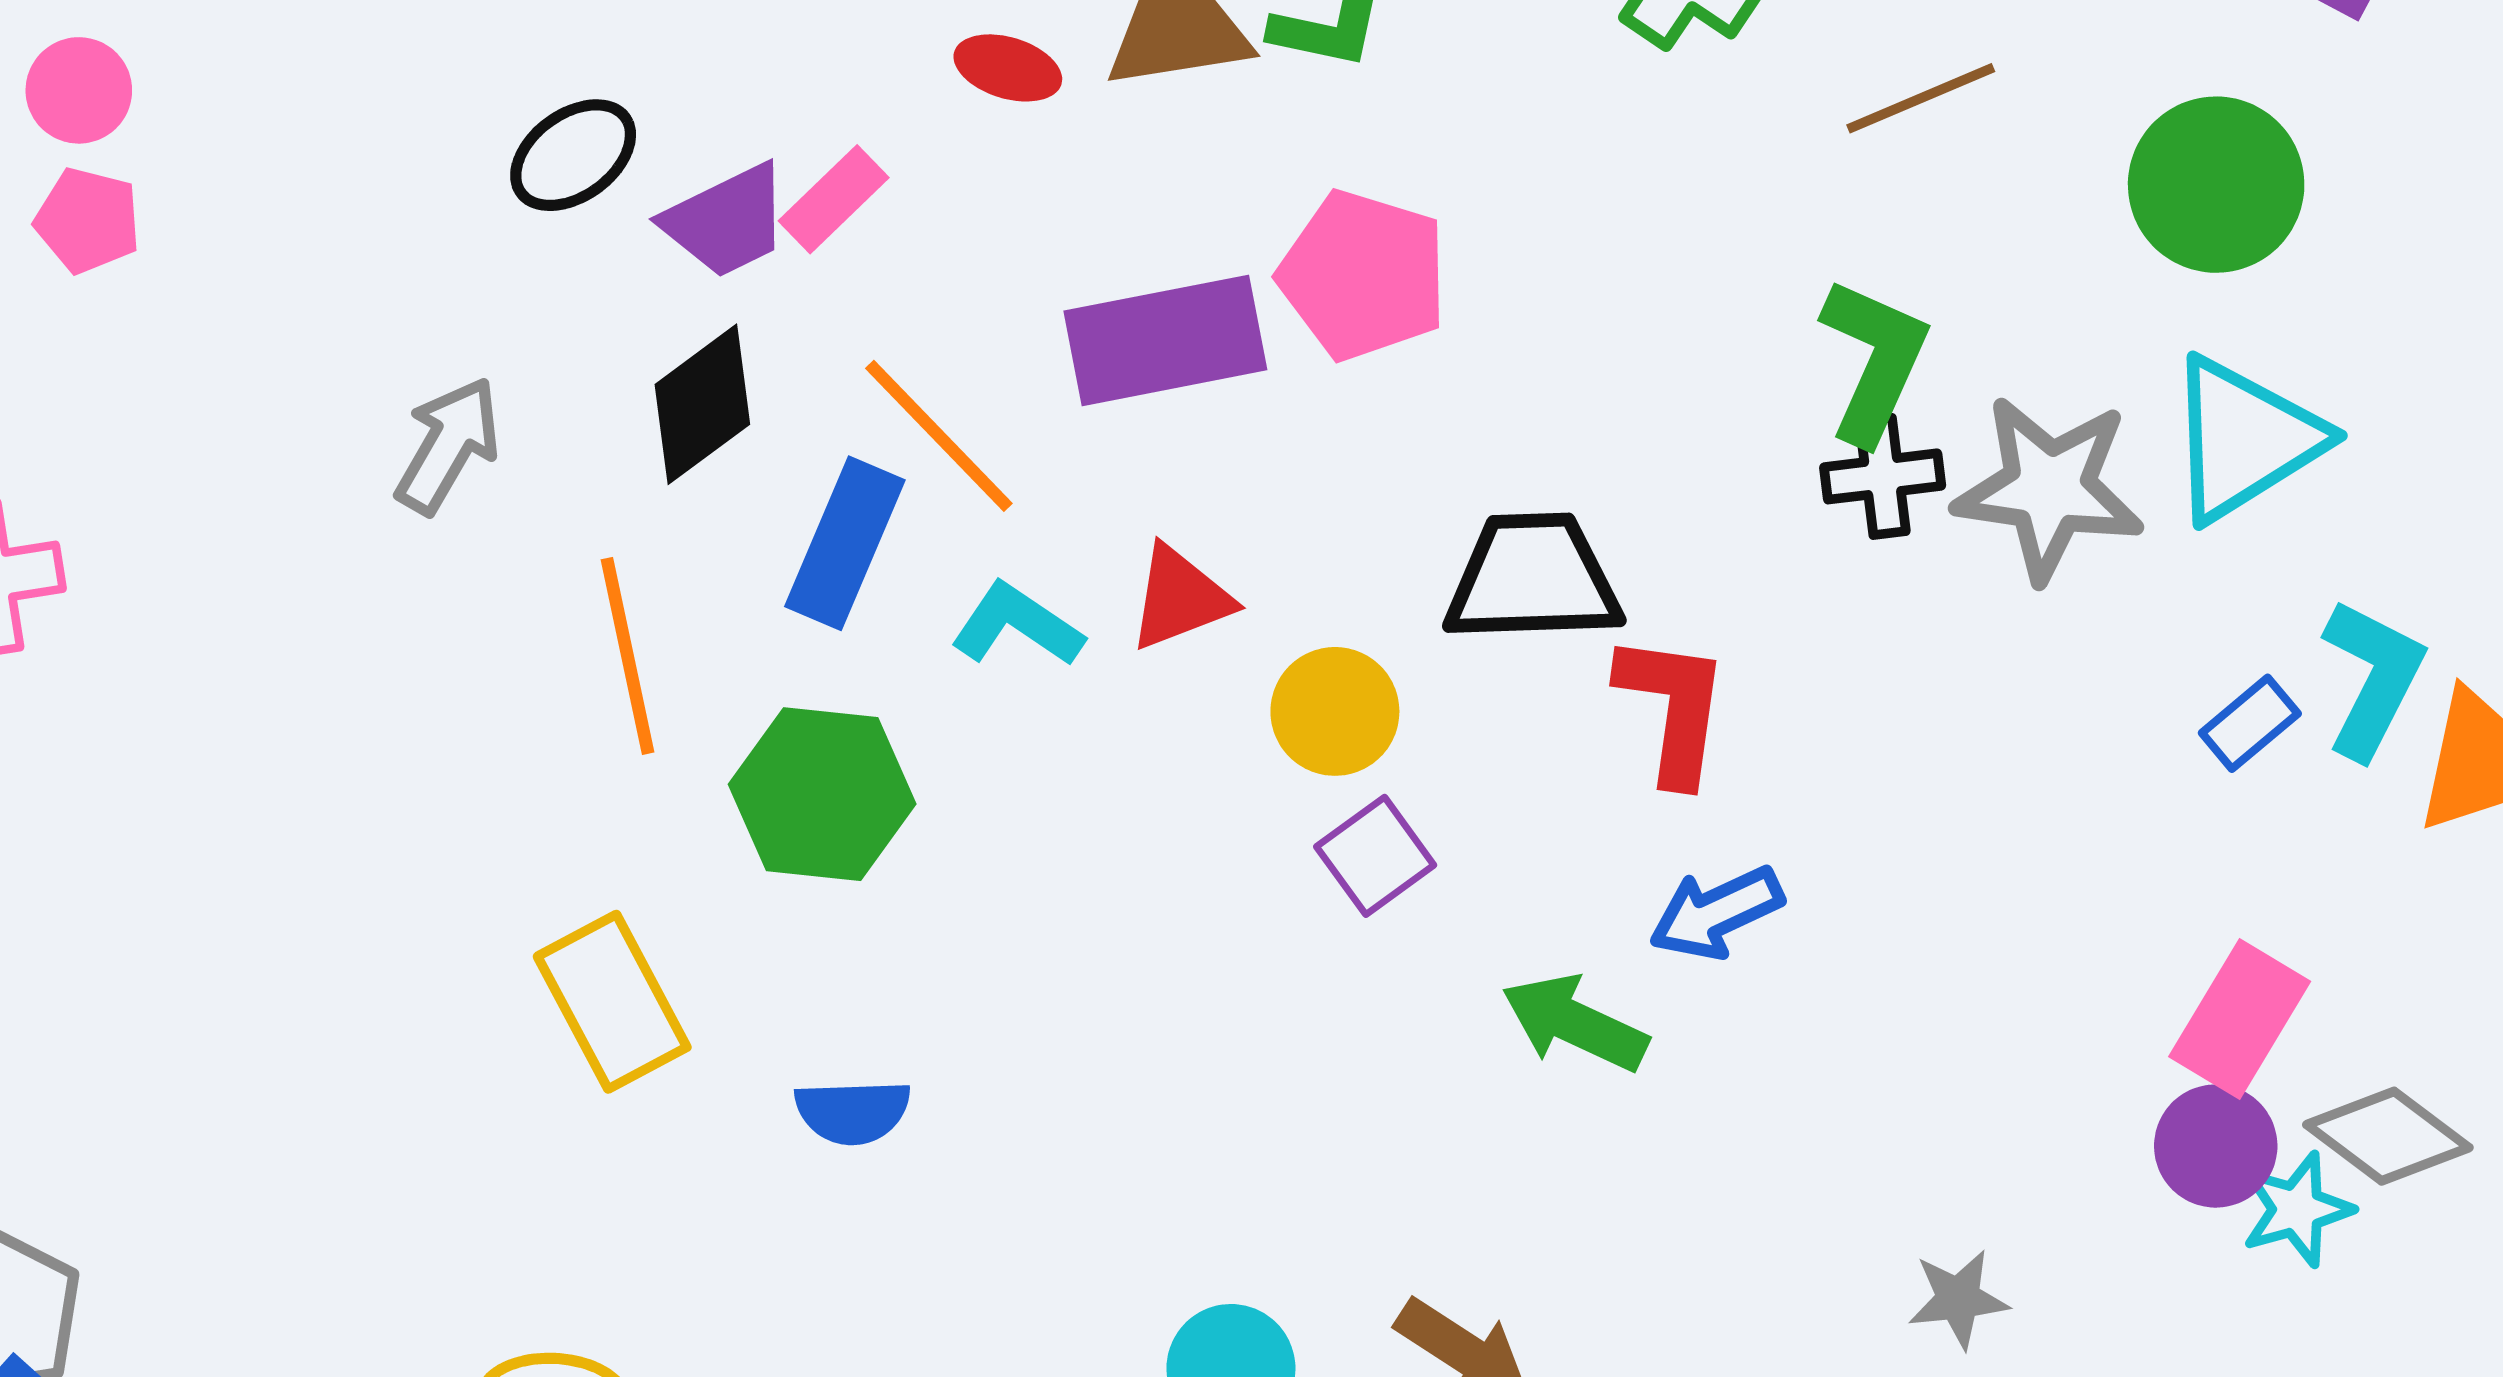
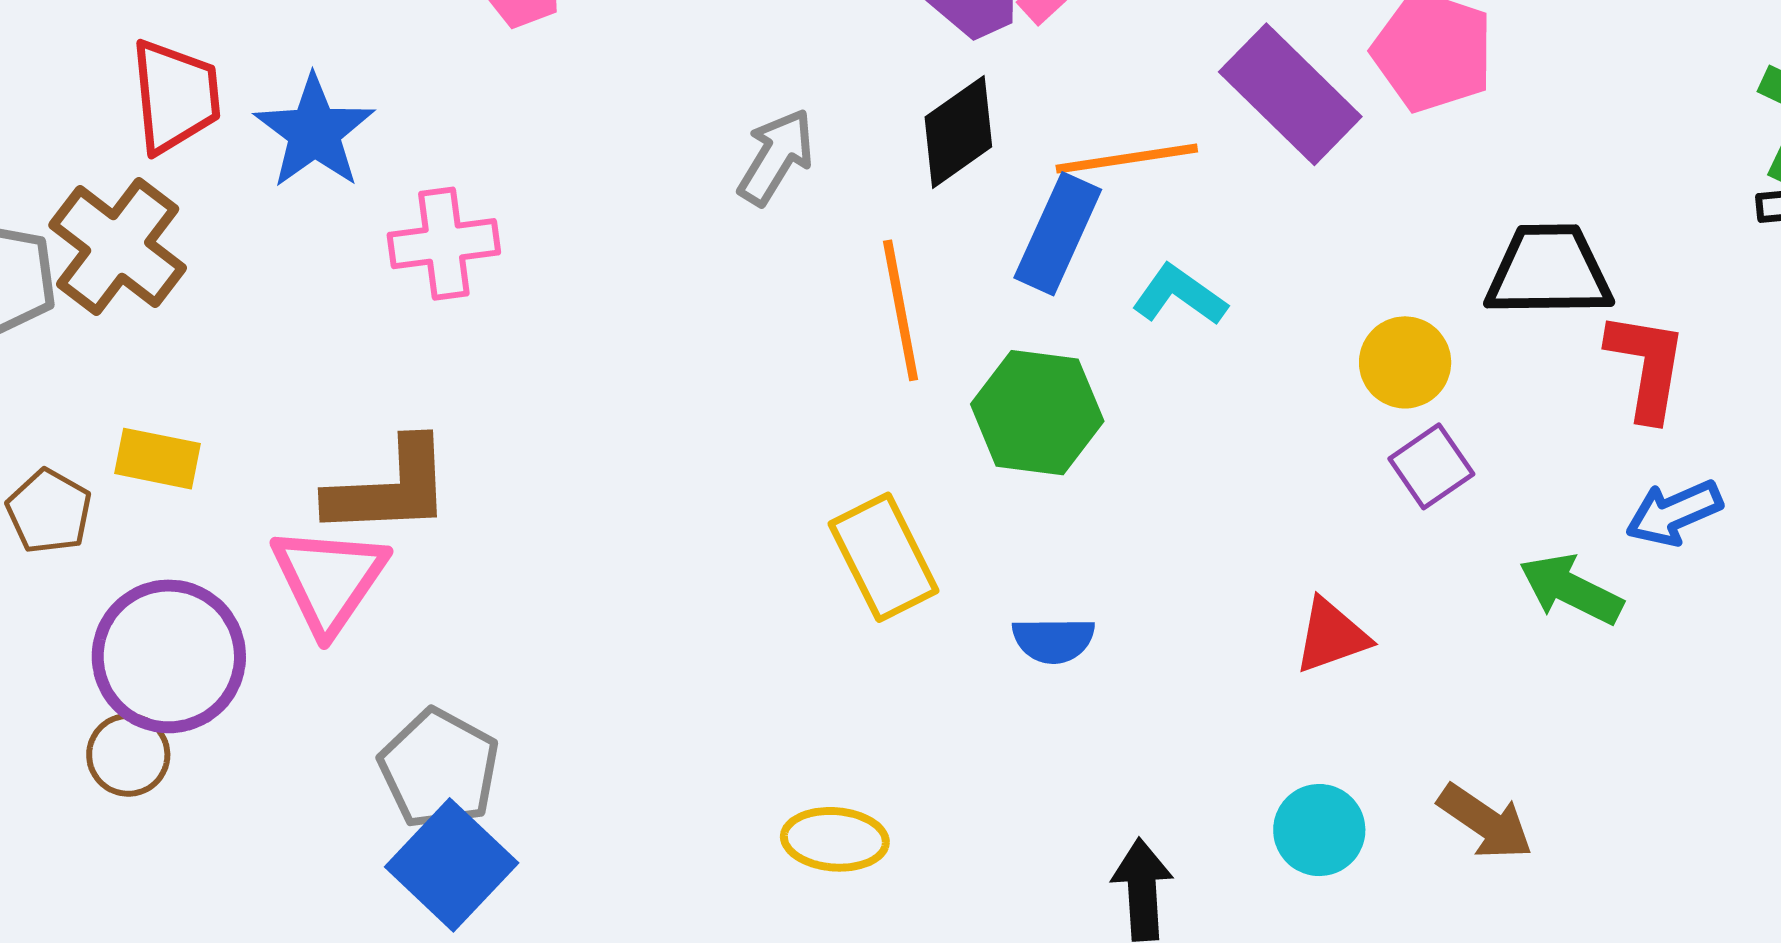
purple rectangle: (1165, 340) -> (1290, 94), turned 54
orange line: (939, 436) -> (1127, 159), turned -56
red triangle: (1180, 598) -> (1331, 636), moved

